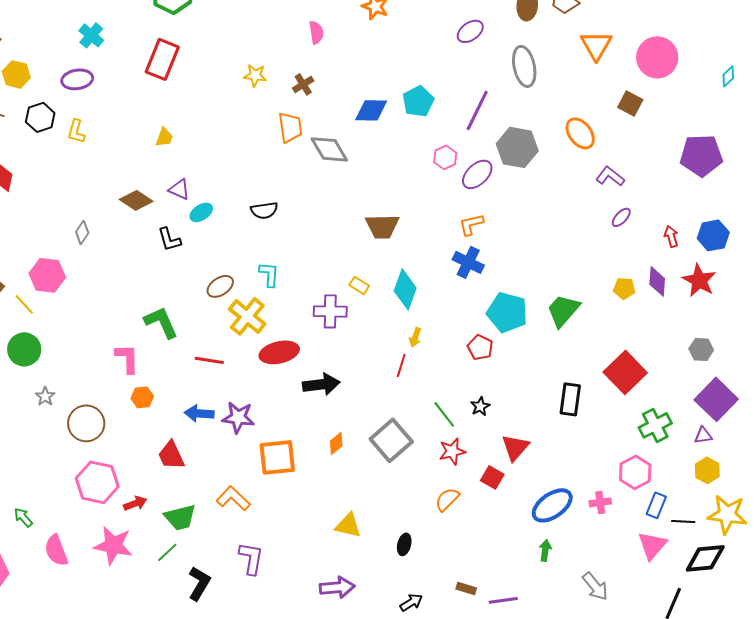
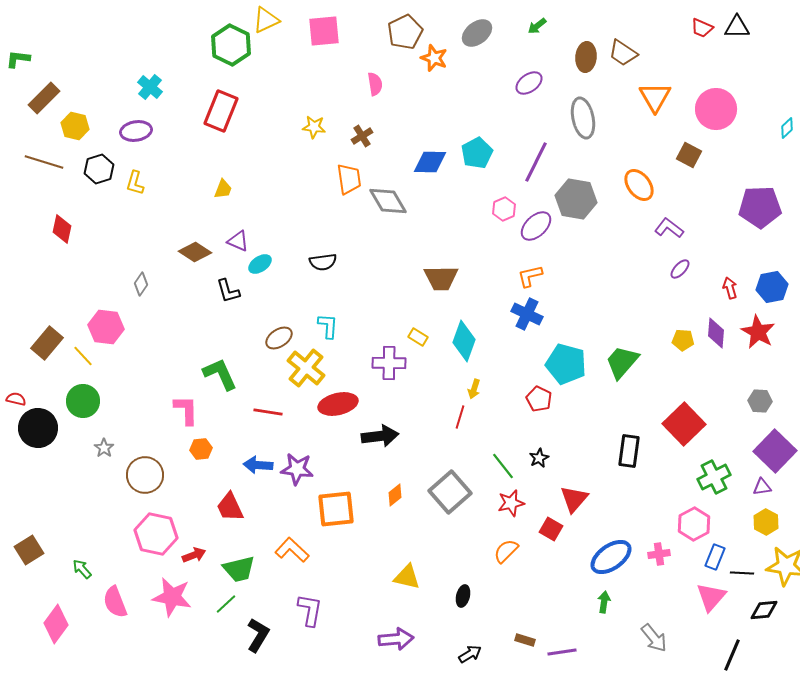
black diamond: (705, 558) -> (764, 610), size x0.7

